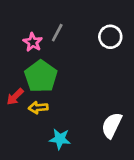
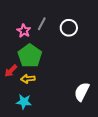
white circle: (110, 37) -> (69, 28), moved
cyan star: (60, 139) -> (24, 102), moved

